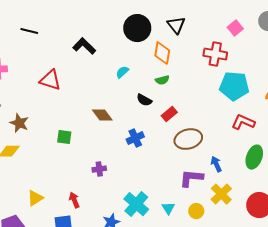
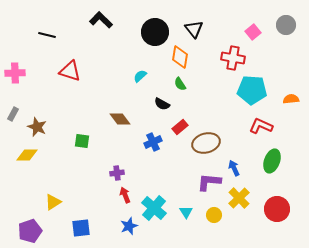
black L-shape: (84, 46) -> (101, 20), moved
red triangle: (50, 80) -> (70, 71), moved
green semicircle: (162, 80) -> (180, 84), turned 72
red rectangle: (169, 114) -> (180, 127), moved
red arrow: (74, 200) -> (125, 195), moved

